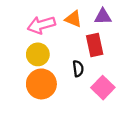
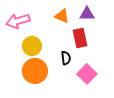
pink arrow: (41, 25) -> (18, 21), moved

